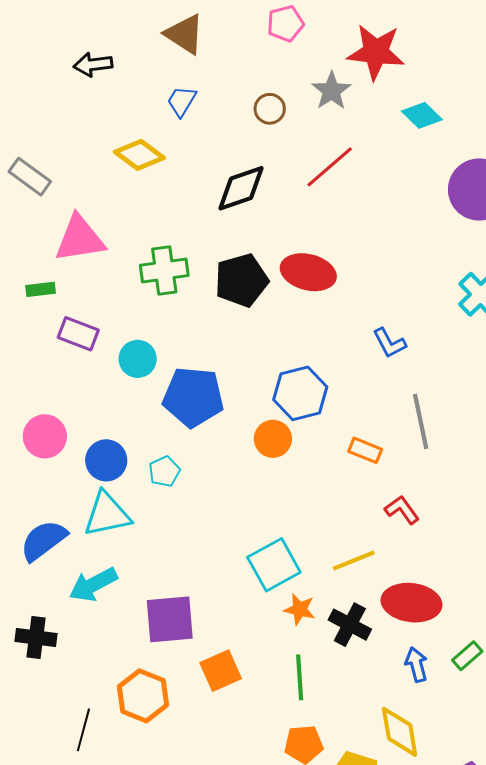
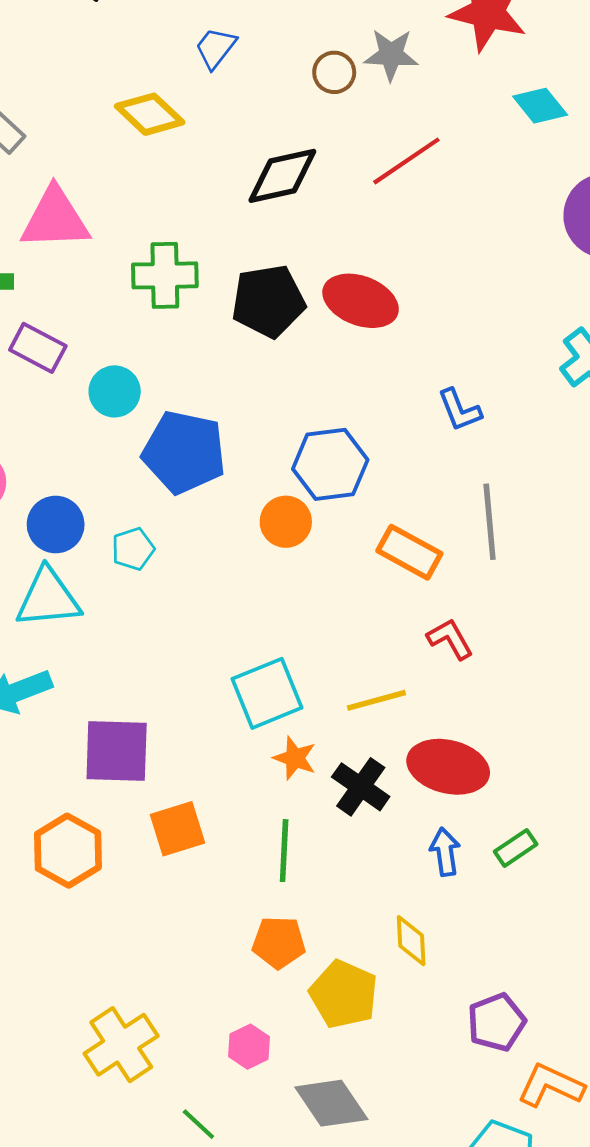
gray star: (331, 91) -> (391, 55), moved, turned 30
orange rectangle: (365, 450) -> (409, 552), size x1.4
yellow diamond: (400, 732) -> (411, 941), size x0.7

